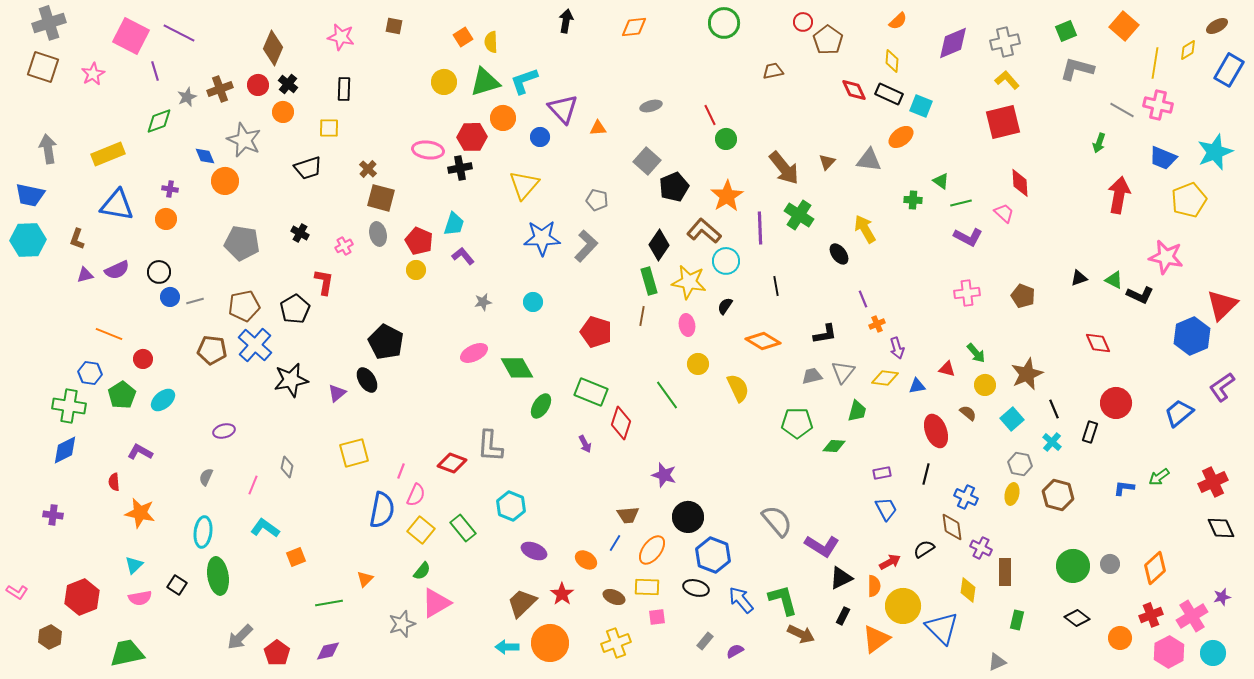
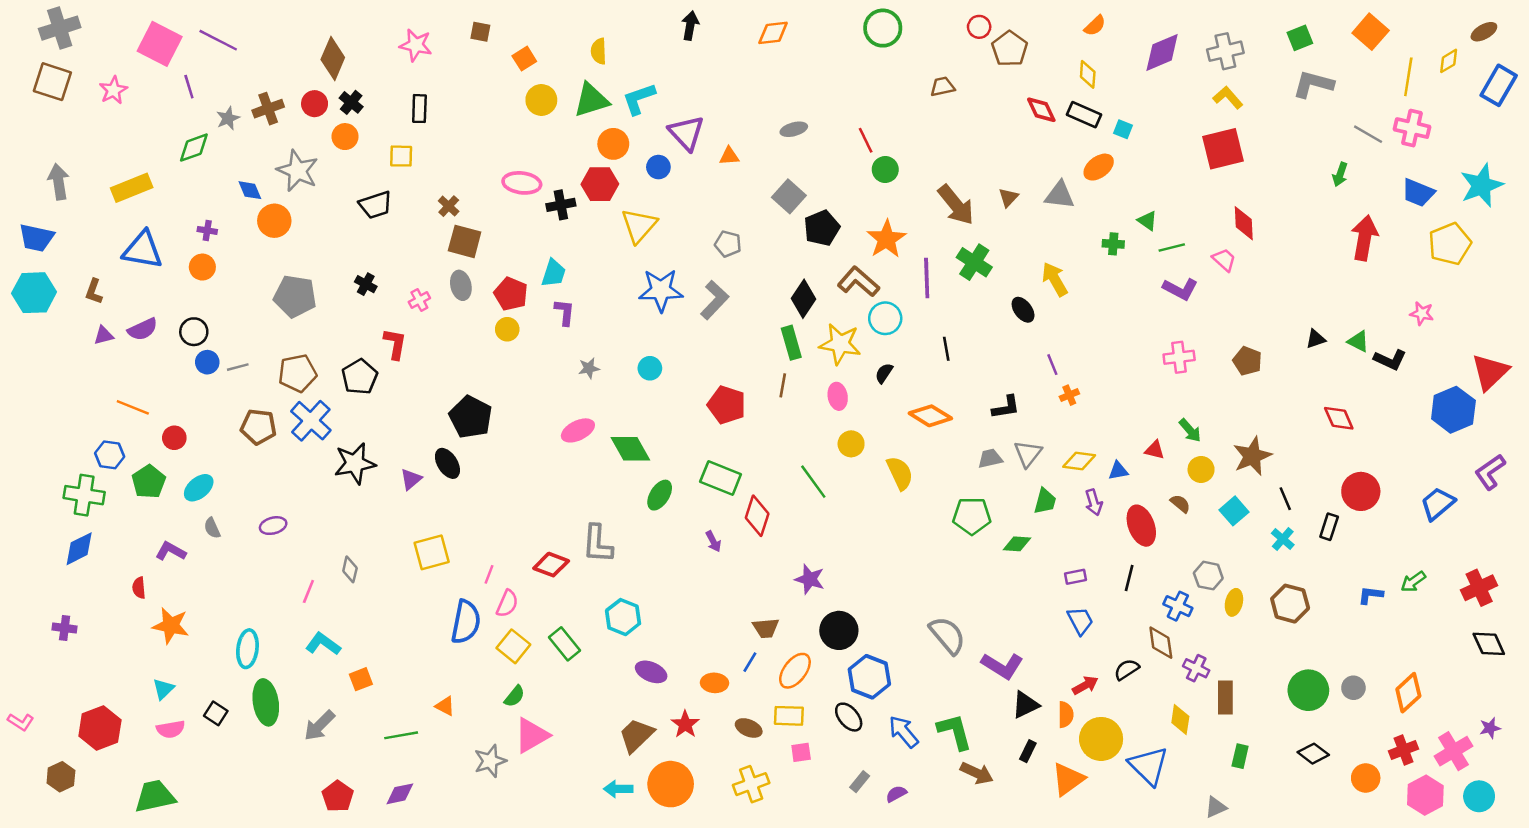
orange square: (463, 37) -> (524, 59), moved
cyan square: (921, 106) -> (1123, 129), size x0.7
red hexagon: (472, 137) -> (600, 184), moved
purple L-shape: (463, 256) -> (565, 312), turned 45
pink star: (1166, 257) -> (1422, 313), size x0.6
purple arrow: (897, 348) -> (1094, 502), moved
gray hexagon: (1020, 464) -> (1208, 576), moved
gray semicircle: (206, 477) -> (212, 528), moved, turned -48
orange ellipse: (586, 560) -> (715, 683), turned -30
orange triangle: (365, 579) -> (445, 706), turned -48
black ellipse: (696, 588) -> (849, 717), turned 35
gray arrow: (240, 637) -> (319, 726), moved

